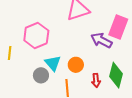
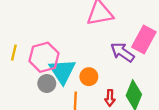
pink hexagon: (36, 35) -> (44, 57), moved
cyan triangle: (53, 63) -> (62, 71), size x1.4

